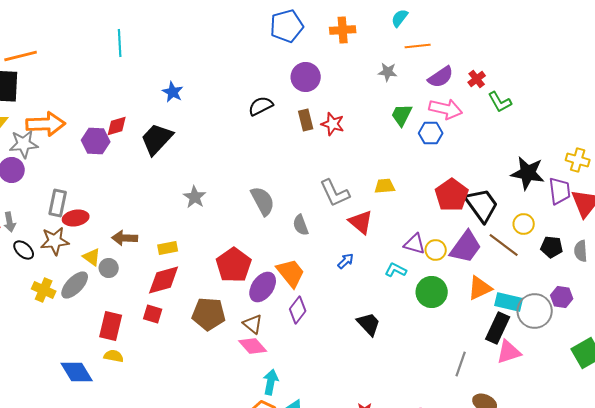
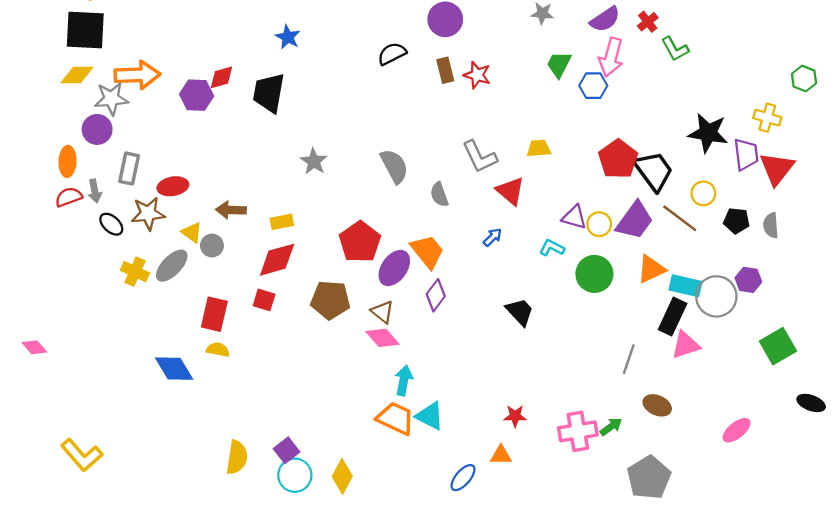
pink arrow: (446, 109) -> (611, 57), turned 92
black trapezoid: (157, 139) -> (269, 93), turned -33
gray rectangle: (58, 203) -> (129, 169), moved

